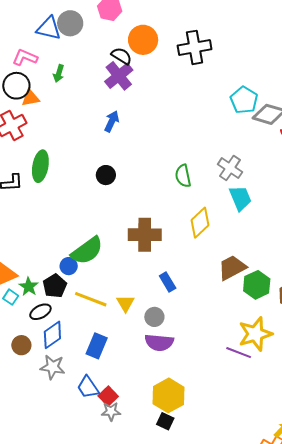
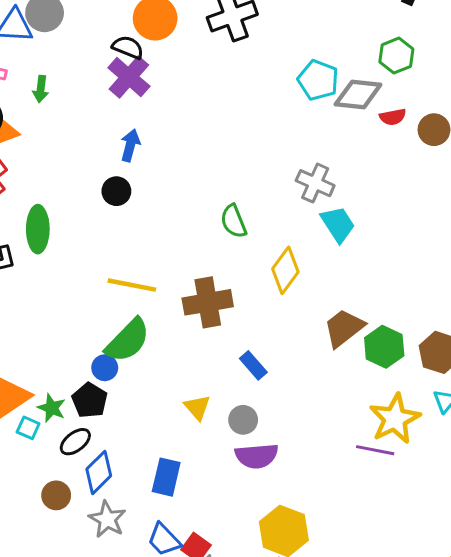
black circle: (106, 175) -> (116, 191), moved
green semicircle: (183, 176) -> (234, 221), moved
yellow line: (91, 299) -> (132, 285), moved
gray star: (53, 367) -> (107, 519), turned 30

